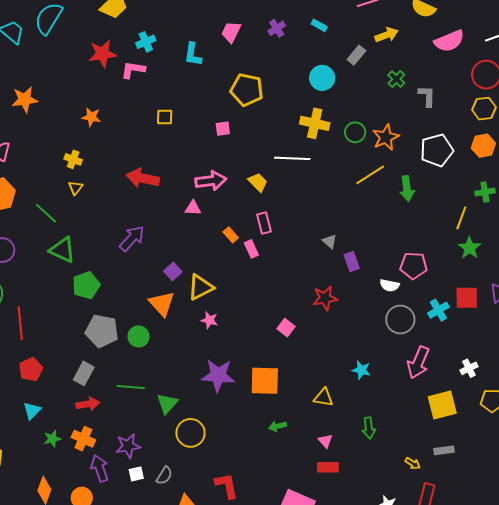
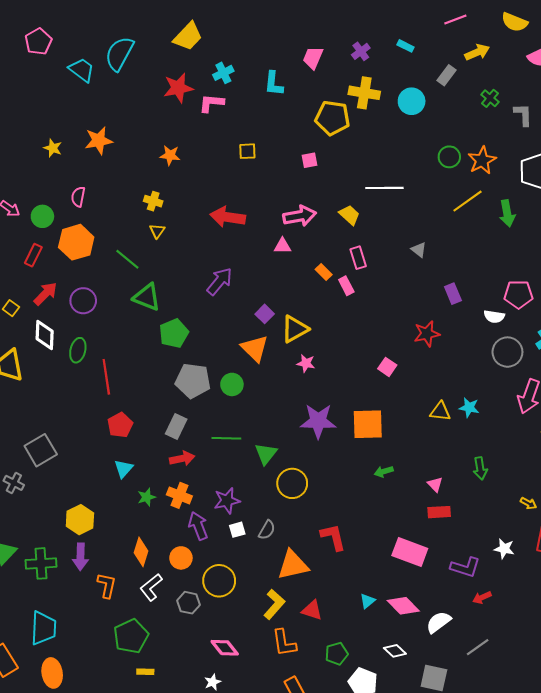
yellow cross: (315, 123) -> (364, 93), moved
gray triangle: (329, 241) -> (419, 250), moved
yellow triangle: (324, 398) -> (440, 412), moved

